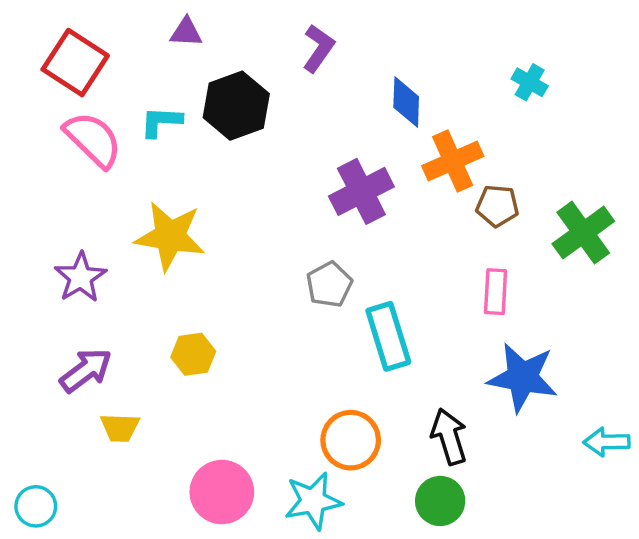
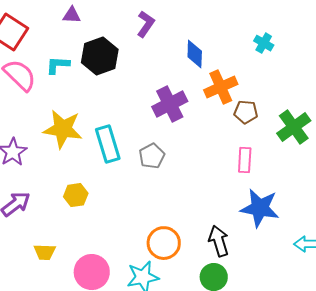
cyan rectangle: (388, 336) -> (108, 144), moved
yellow trapezoid: (120, 428) -> (45, 252), moved

